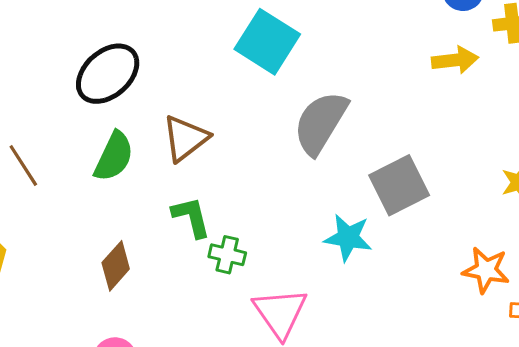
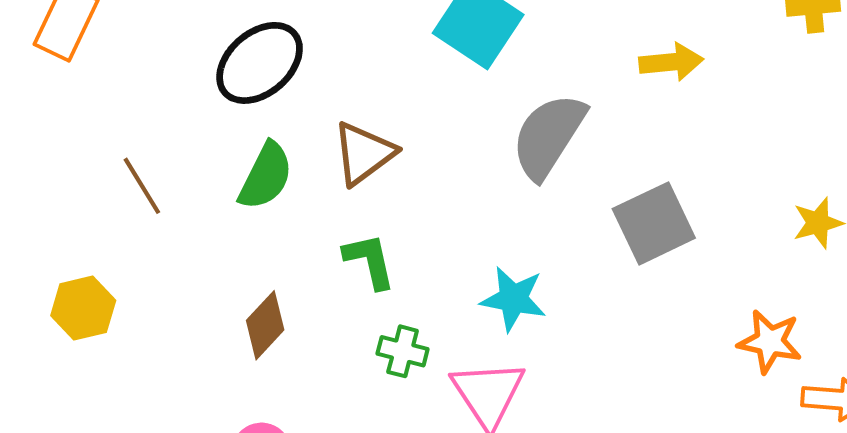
yellow arrow: (455, 60) -> (671, 62), moved
cyan star: (348, 238) -> (513, 299), moved
green cross: (227, 255) -> (403, 351), moved

